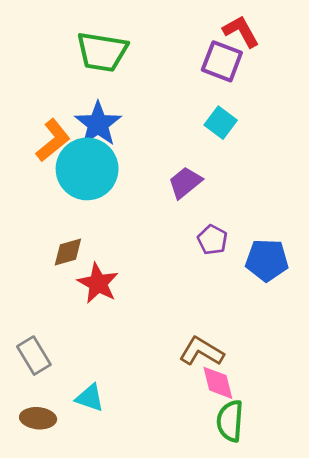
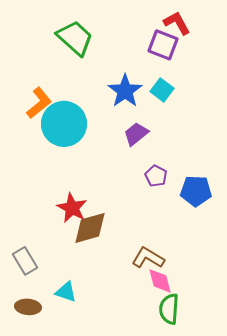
green trapezoid: (102, 52) -> (75, 38), turned -147
blue star: (98, 124) -> (125, 91), moved
brown diamond: (68, 252) -> (90, 228), moved, size x1.5

